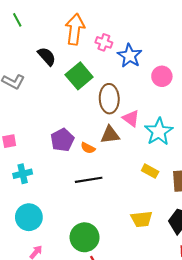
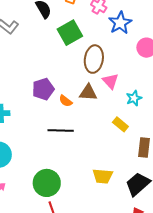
cyan star: (159, 132) -> (134, 98), size x0.6
yellow rectangle: (150, 171) -> (120, 124), moved

